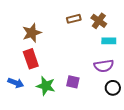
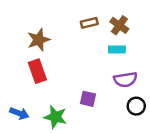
cyan rectangle: (109, 41) -> (117, 49), moved
blue arrow: (16, 83) -> (19, 113), moved
green star: (46, 86) -> (55, 117), moved

